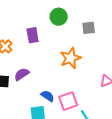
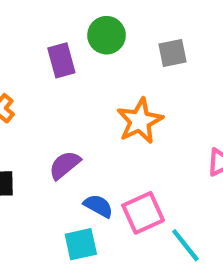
purple rectangle: (33, 35) -> (61, 60), moved
purple semicircle: (22, 74) -> (65, 165), moved

